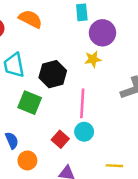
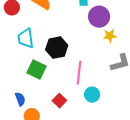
yellow star: (93, 59) -> (110, 36), moved
cyan circle: (84, 132) -> (92, 95), moved

